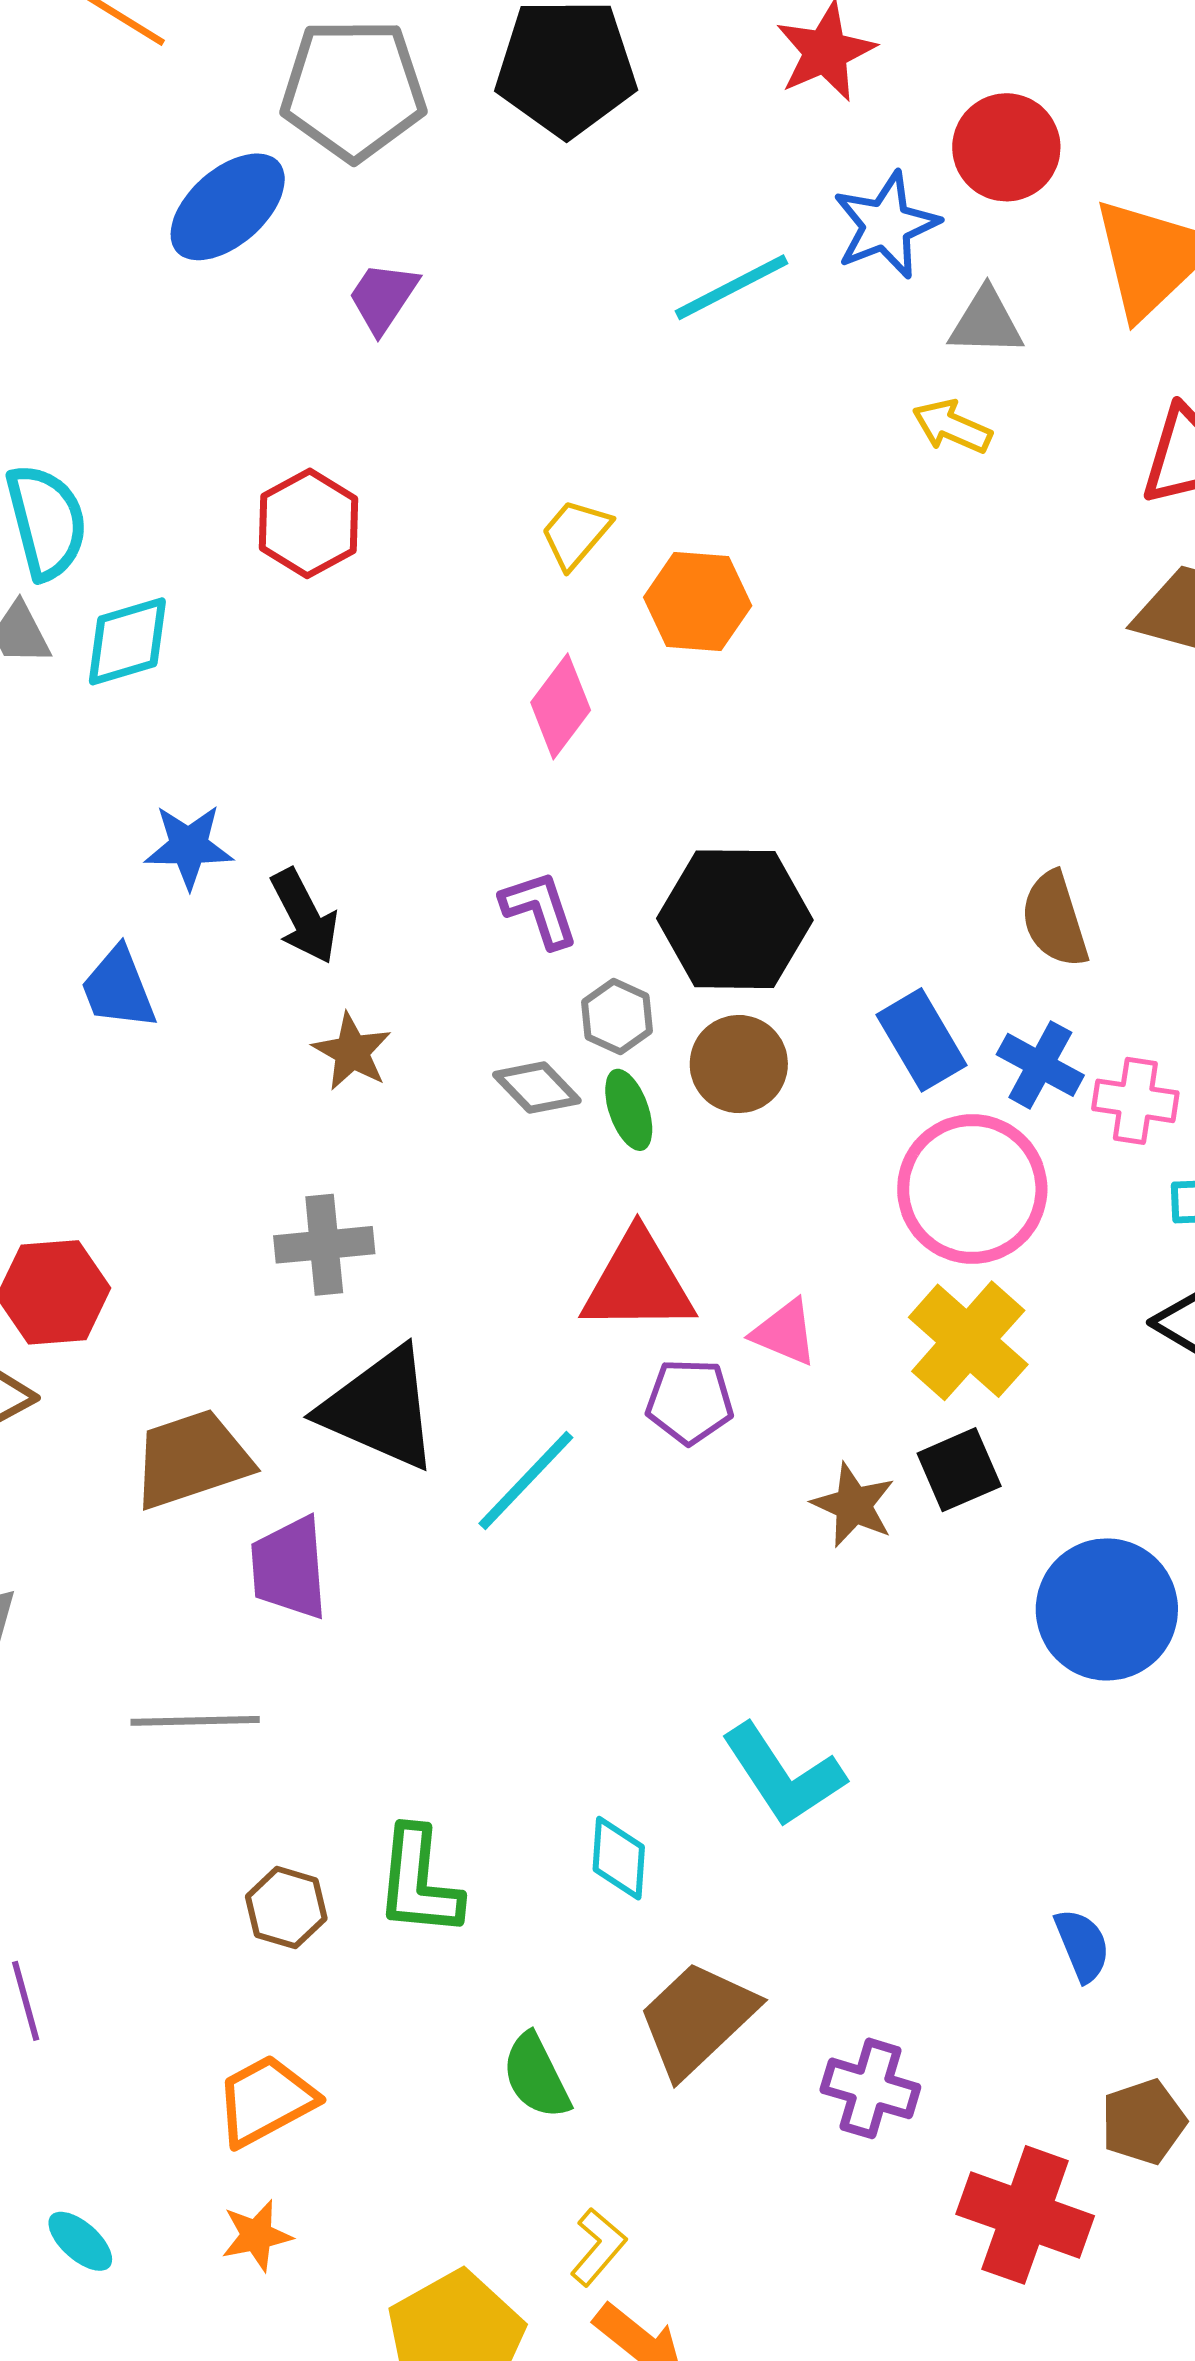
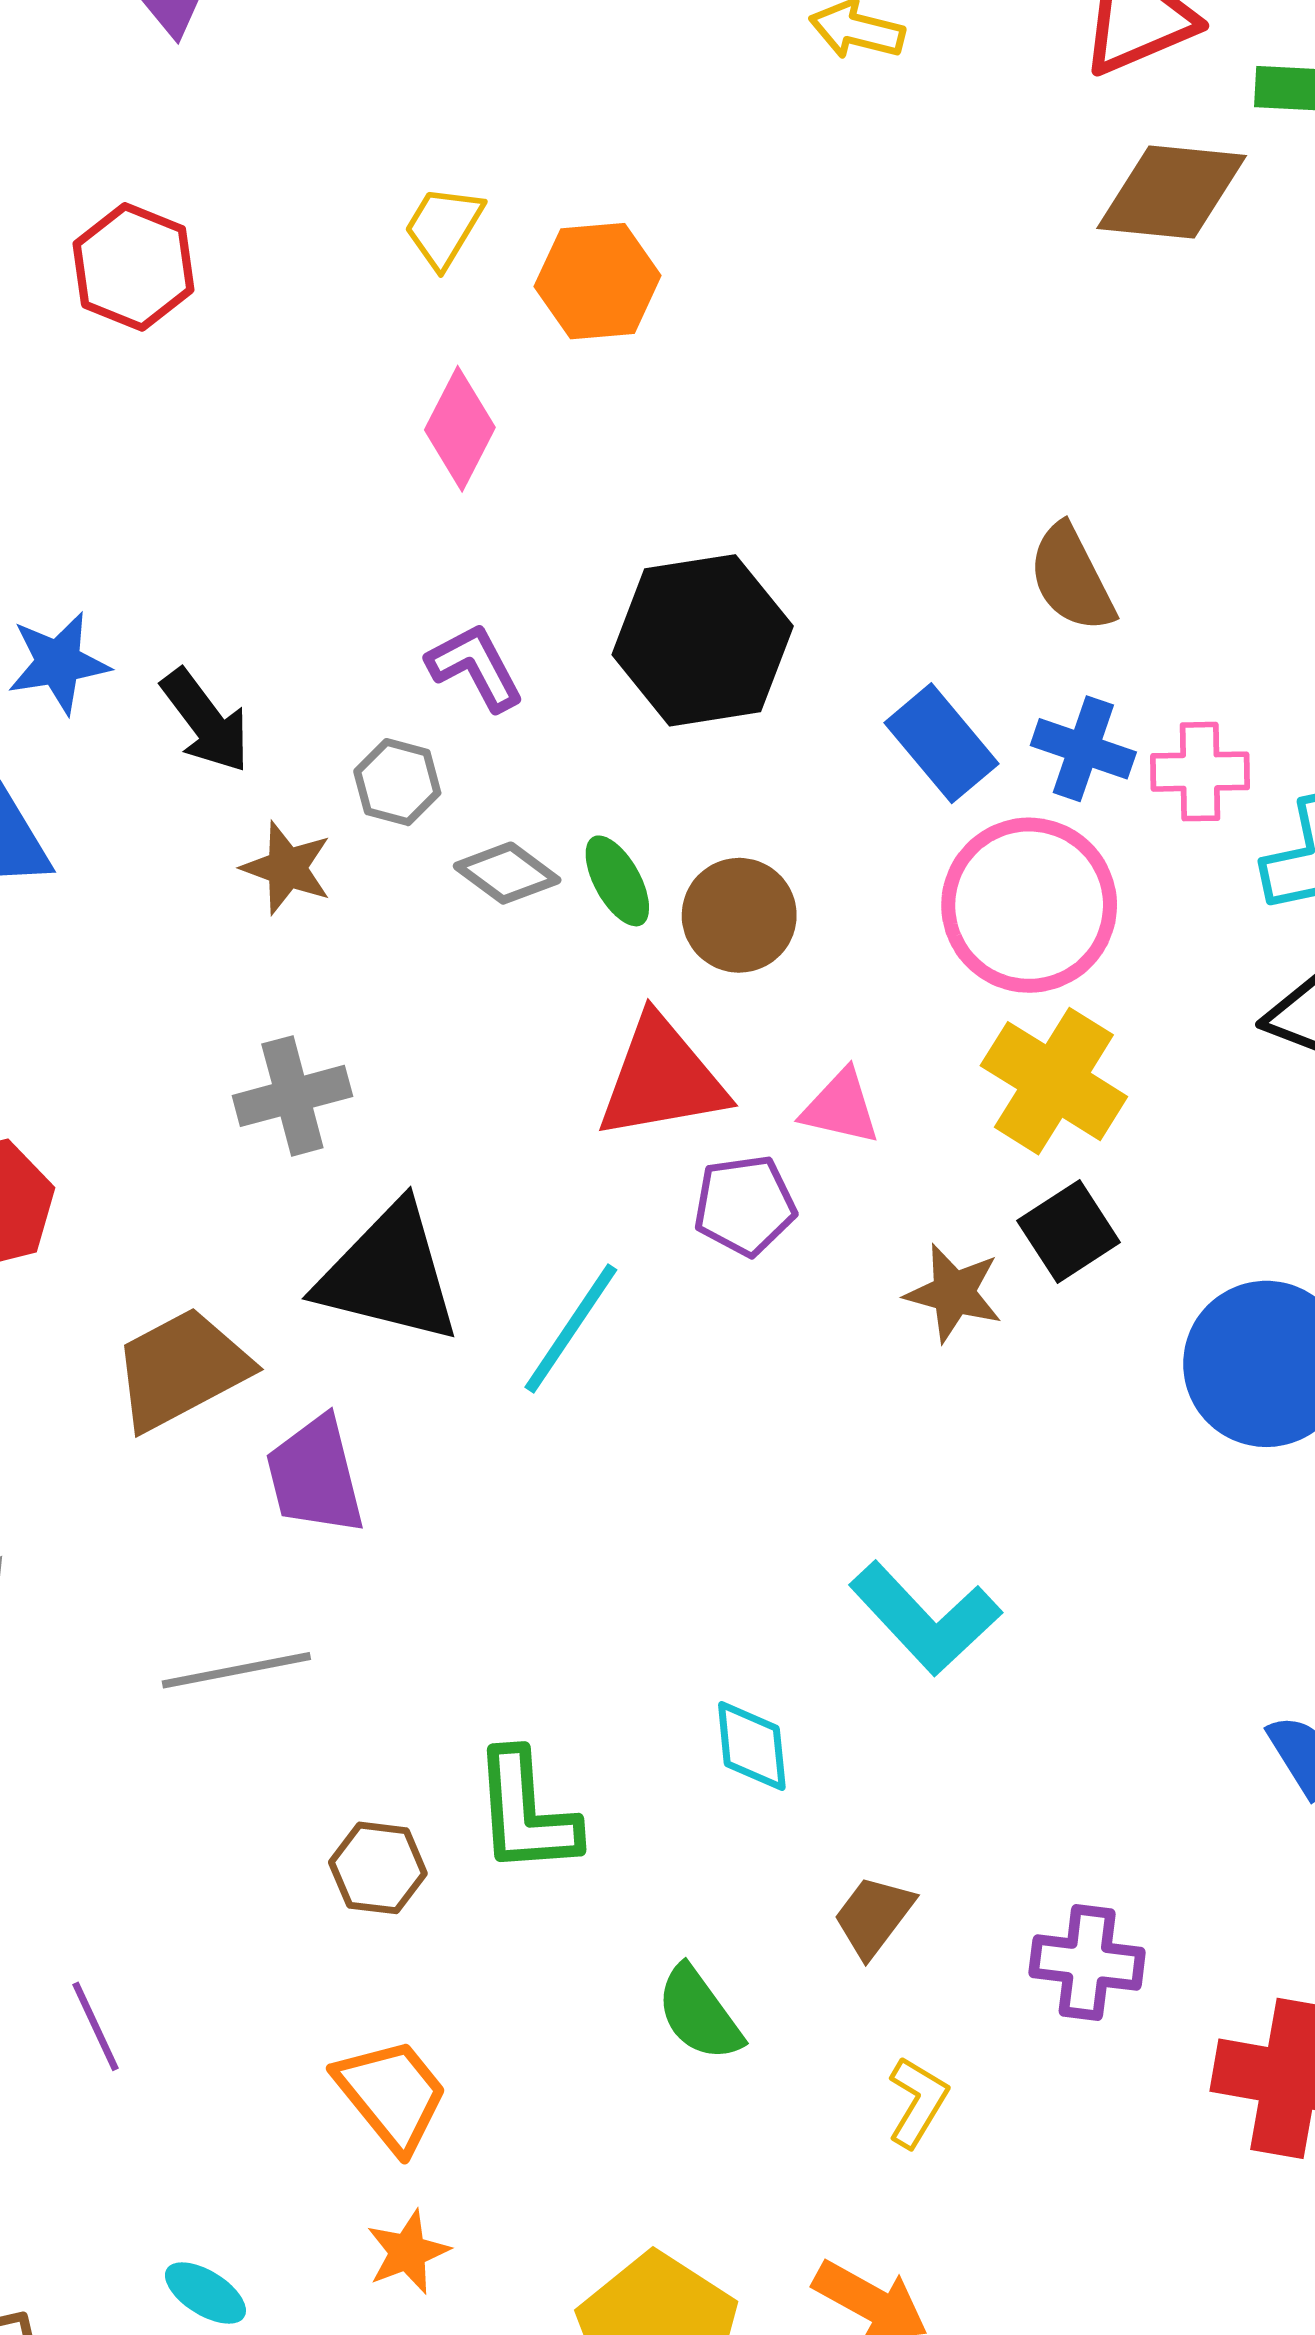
gray hexagon: (617, 1016) -> (397, 782), moved
brown circle: (739, 1064) -> (739, 915), moved
brown trapezoid: (697, 2019) -> (874, 1916), size x0.6
orange trapezoid: (266, 2101) -> (392, 2095), turned 89
yellow L-shape: (598, 2247) -> (918, 2102), moved

